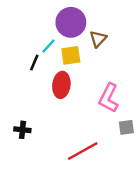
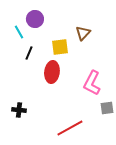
purple circle: (71, 22) -> (35, 19), moved, size x0.7
cyan line: (48, 46) -> (19, 32), moved, turned -72

